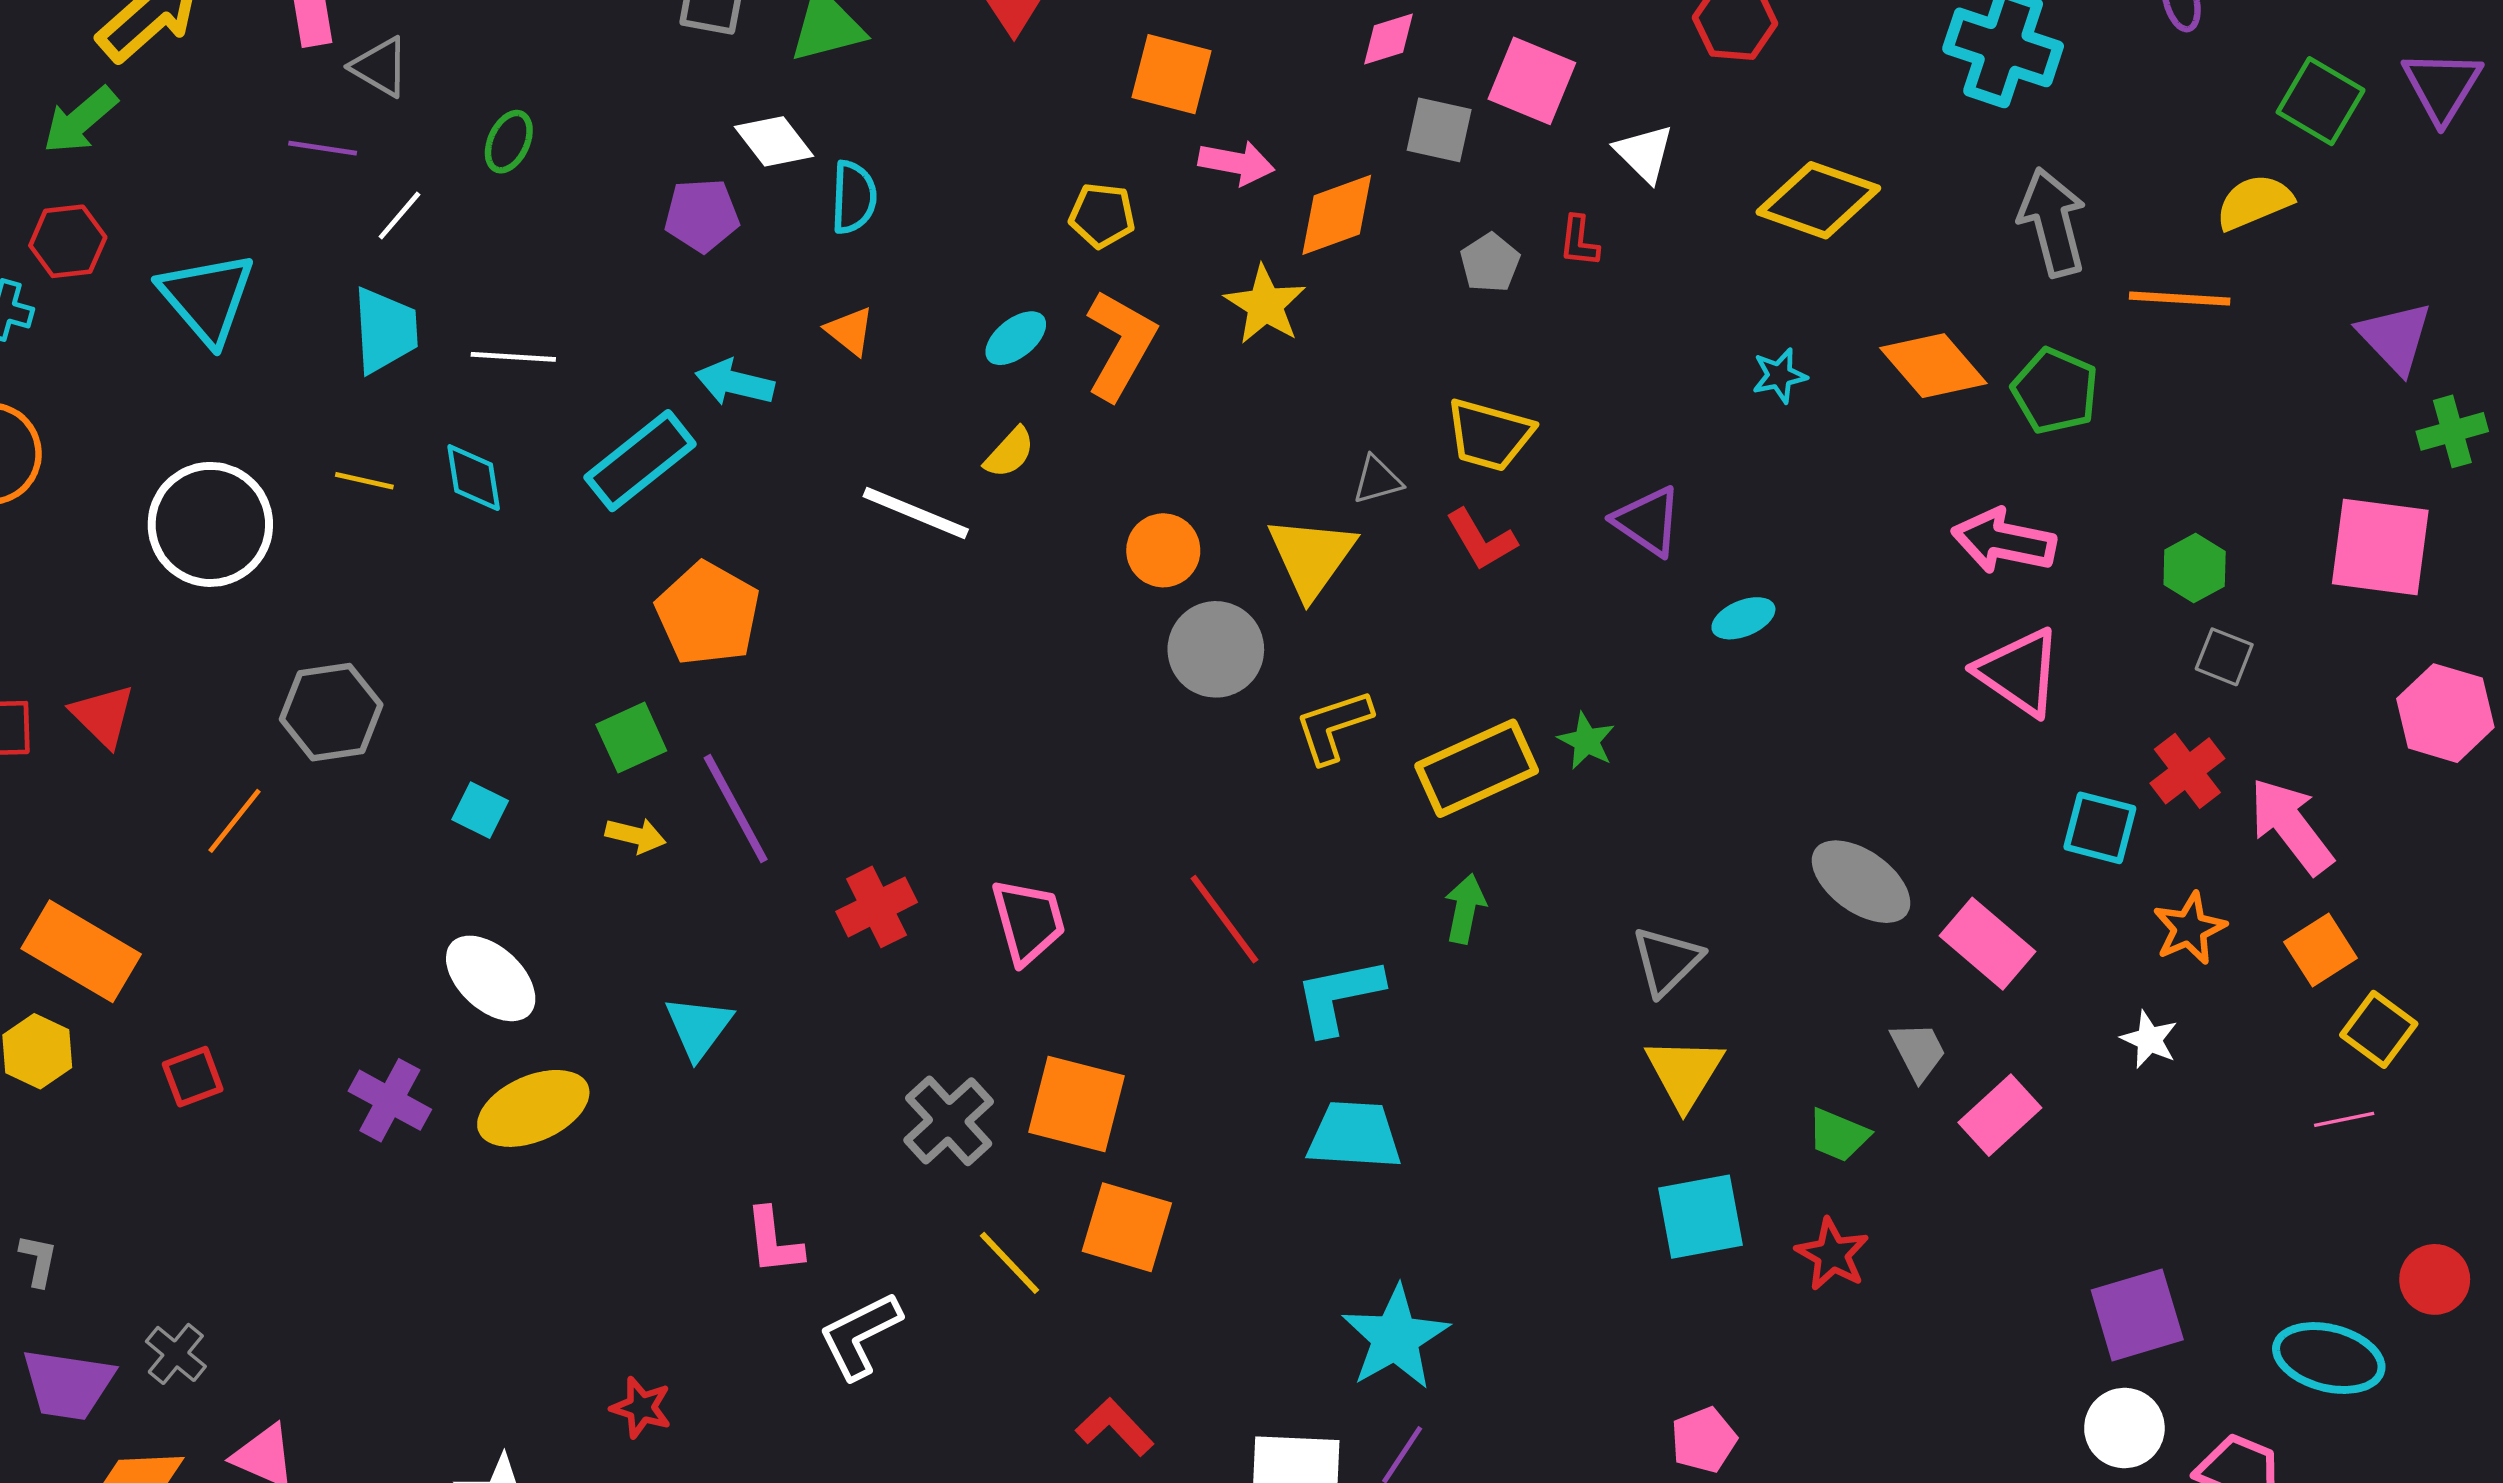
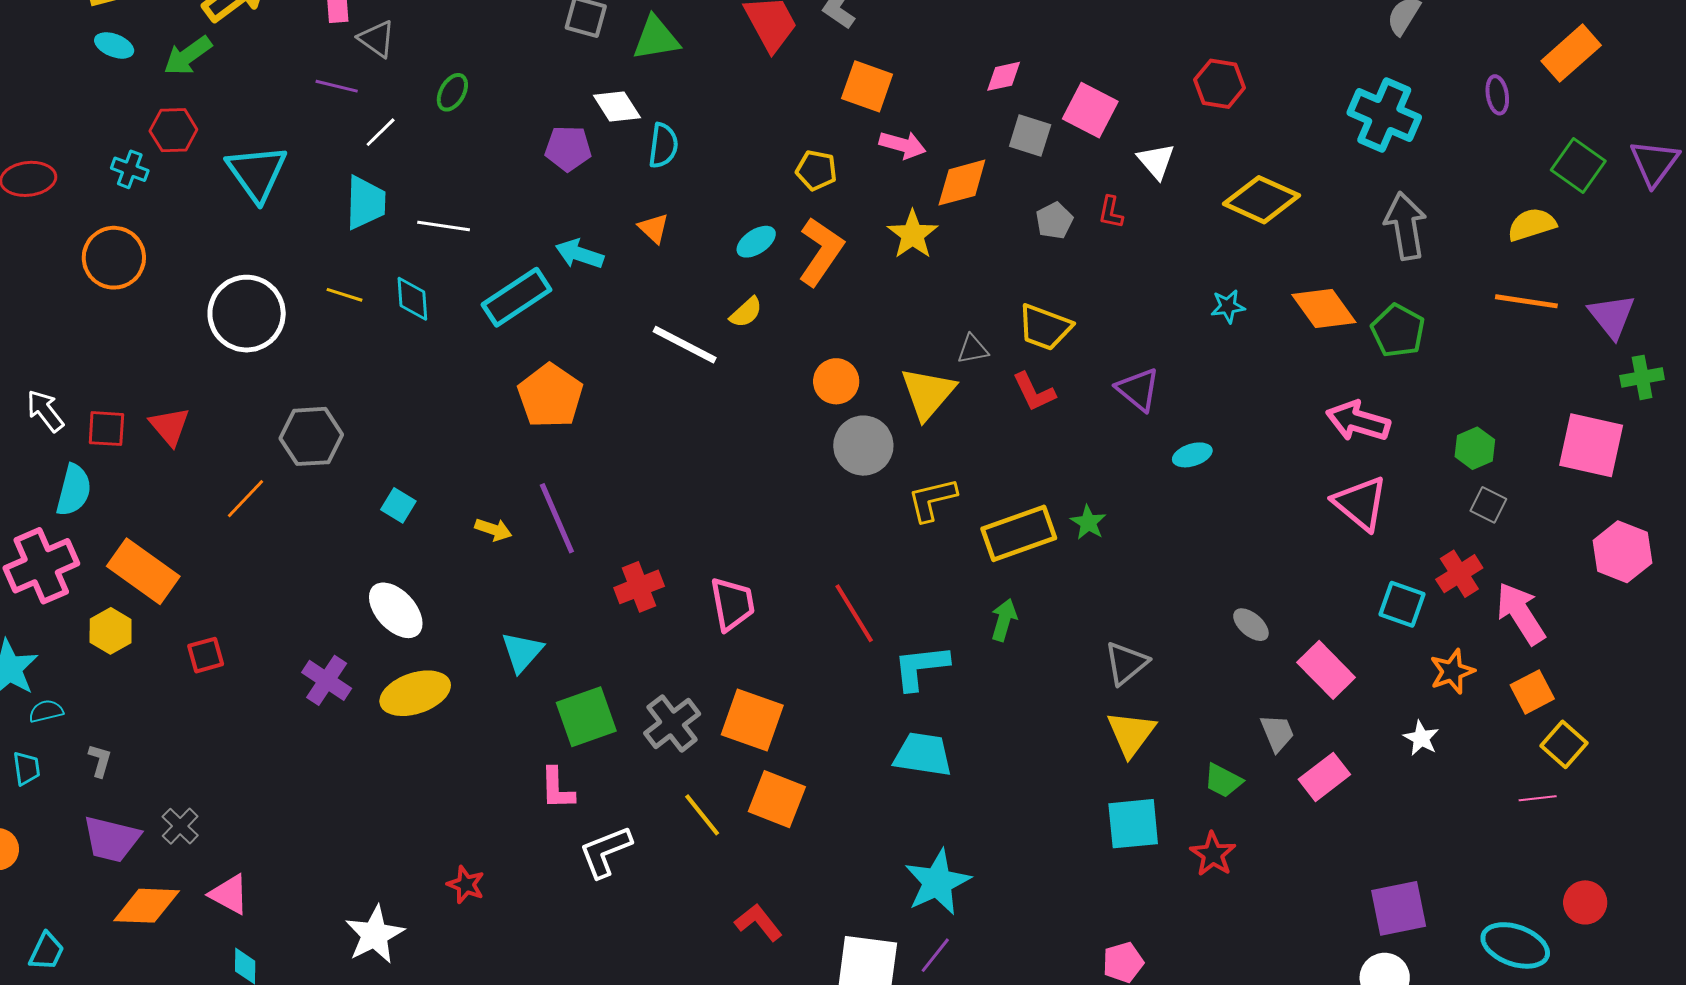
orange line: (2180, 299) -> (1526, 301), moved
green square: (631, 738) -> (586, 717), moved, size x1.4
gray ellipse: (1861, 882) -> (1251, 625), size x0.6

